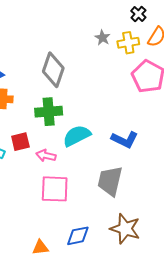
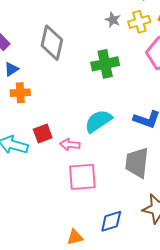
gray diamond: (53, 70) -> (52, 43), moved
green cross: (49, 112) -> (105, 64), moved

